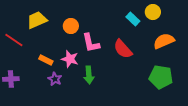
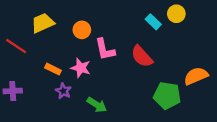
orange semicircle: (164, 41) -> (196, 76), moved
green arrow: (89, 75) -> (97, 105), moved, turned -54
green pentagon: (161, 77) -> (167, 96), moved

